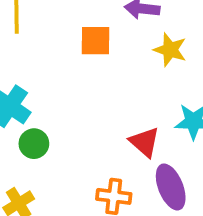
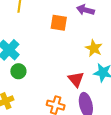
yellow star: (170, 50) -> (94, 48), moved

